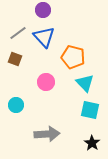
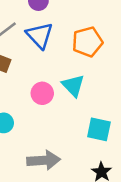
orange pentagon: (73, 57) -> (87, 42), moved, turned -30
cyan triangle: (85, 83) -> (73, 86), moved

